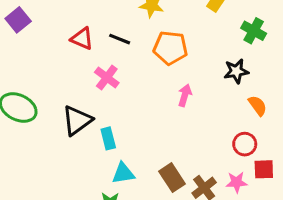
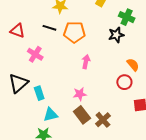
black line: (120, 39) -> (49, 28), moved
black star: (236, 71) -> (116, 35), moved
red circle: (245, 144) -> (124, 82), moved
pink star: (237, 182) -> (80, 94), moved

